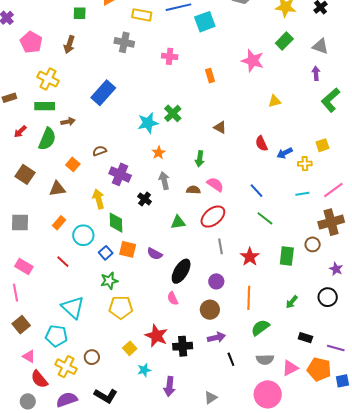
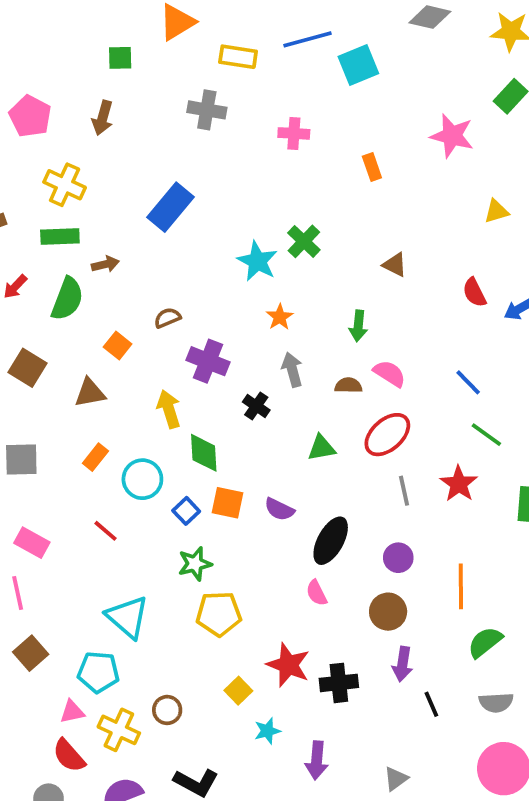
cyan star: (148, 123) -> (257, 261), turned -30
red star: (250, 257) -> (459, 484), moved
purple arrow: (216, 337) -> (402, 664), turned 114
pink triangle: (29, 356) -> (72, 712), moved, turned -40

